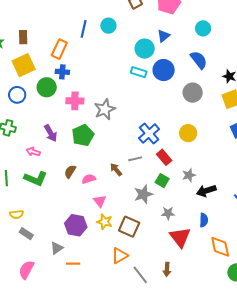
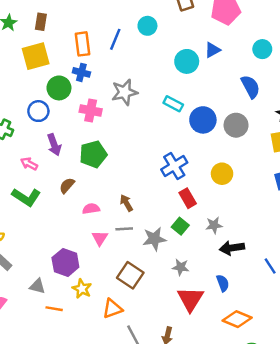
blue line: (84, 29) -> (115, 39), moved
orange rectangle: (59, 49) -> (83, 44), turned -42
blue circle: (164, 70) -> (203, 120), moved
cyan rectangle: (139, 72) -> (173, 104), moved
blue circle: (17, 95) -> (38, 111), moved
gray star: (105, 109) -> (124, 92), moved
gray line: (135, 159) -> (124, 229), moved
brown semicircle: (70, 172) -> (67, 186), moved
blue semicircle: (204, 220) -> (223, 283), turned -32
yellow star: (105, 222) -> (82, 289), moved
orange diamond: (220, 247) -> (237, 319), turned -65
gray triangle: (57, 248) -> (37, 286), turned 40

